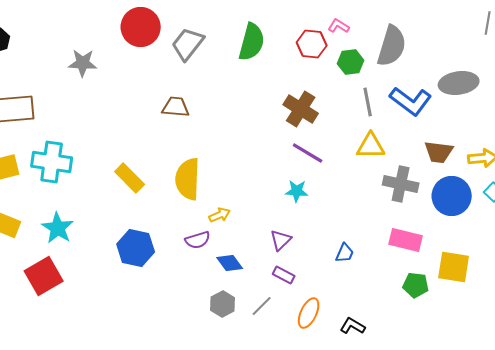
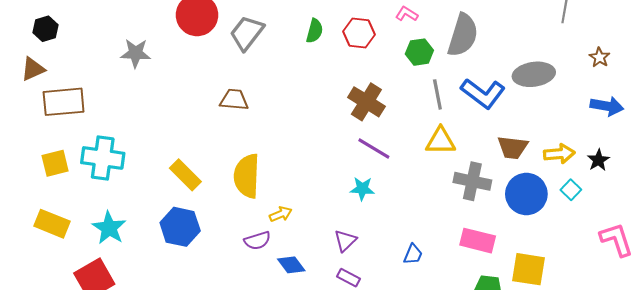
green semicircle: (252, 42) -> (315, 31), size x0.6
red hexagon: (312, 44) -> (359, 33), moved
blue hexagon: (136, 248) -> (180, 227), moved

